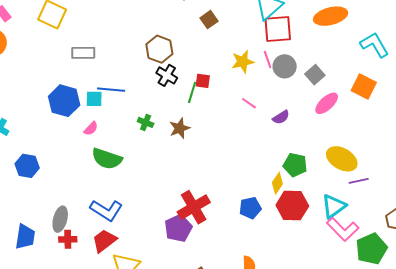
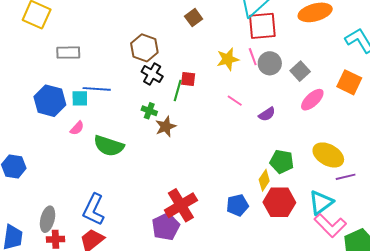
green cross: (146, 122) -> (149, 111), moved
green semicircle: (107, 159) -> (109, 146), moved
blue L-shape: (106, 210) -> (94, 210), turned 84

